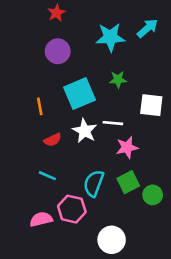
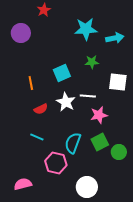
cyan arrow: (148, 28) -> (115, 38), moved, turned 30
purple circle: (58, 51) -> (21, 33), moved
cyan square: (80, 94) -> (62, 73), size x0.7
pink semicircle: (41, 219) -> (23, 184), moved

